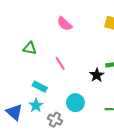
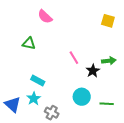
pink semicircle: (65, 24) -> (45, 17), moved
pink line: (60, 63) -> (74, 58), moved
cyan circle: (75, 103) -> (82, 97), moved

